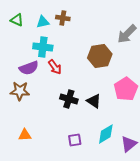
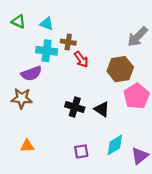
brown cross: (63, 18) -> (68, 42), moved
cyan triangle: (43, 22) -> (47, 24), turned 32
brown hexagon: (100, 56) -> (120, 69), moved
red arrow: (55, 67) -> (81, 59), moved

